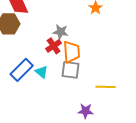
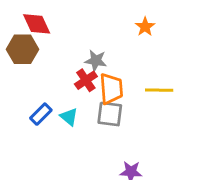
blue rectangle: (22, 70) -> (41, 114), size x0.7
yellow line: (106, 87) -> (159, 90), moved

